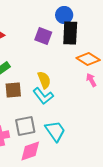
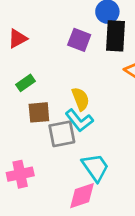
gray square: (25, 126) -> (62, 134), moved
pink diamond: (30, 151) -> (82, 196), moved

